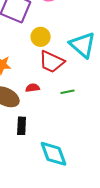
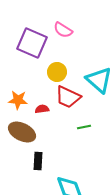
red semicircle: (33, 88) -> (42, 109), moved

